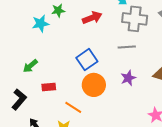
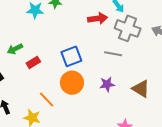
red arrow: (92, 18) -> (98, 18), moved
red rectangle: (49, 87) -> (33, 62), moved, turned -40

